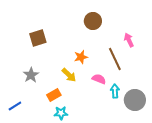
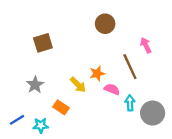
orange star: (81, 57) -> (97, 73), moved
orange rectangle: (54, 95) -> (61, 107), turned 64
cyan star: (61, 113) -> (41, 125), moved

